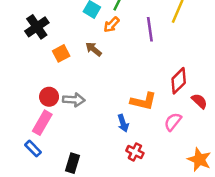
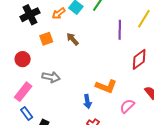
orange arrow: (111, 25) -> (59, 13), moved
red diamond: (179, 81) -> (139, 59), moved
red circle: (49, 97) -> (23, 59), moved
blue rectangle: (33, 149) -> (27, 114), moved

